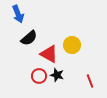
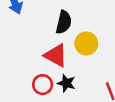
black semicircle: (29, 38) -> (64, 22), moved, turned -36

